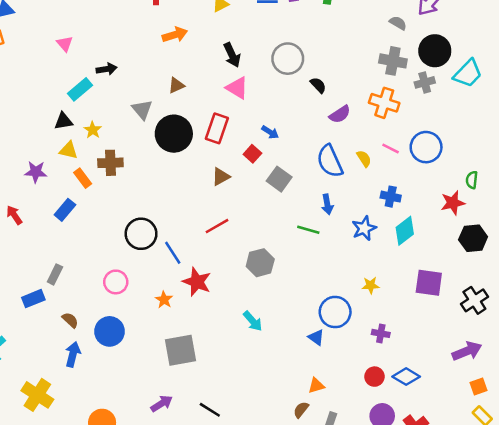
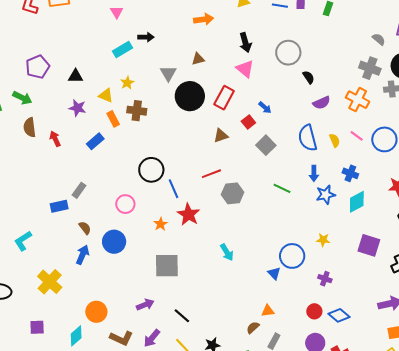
black triangle: (64, 121) -> (76, 76), moved
blue arrow: (327, 204) -> (314, 173), moved
gray hexagon: (260, 263) -> (233, 193), moved

